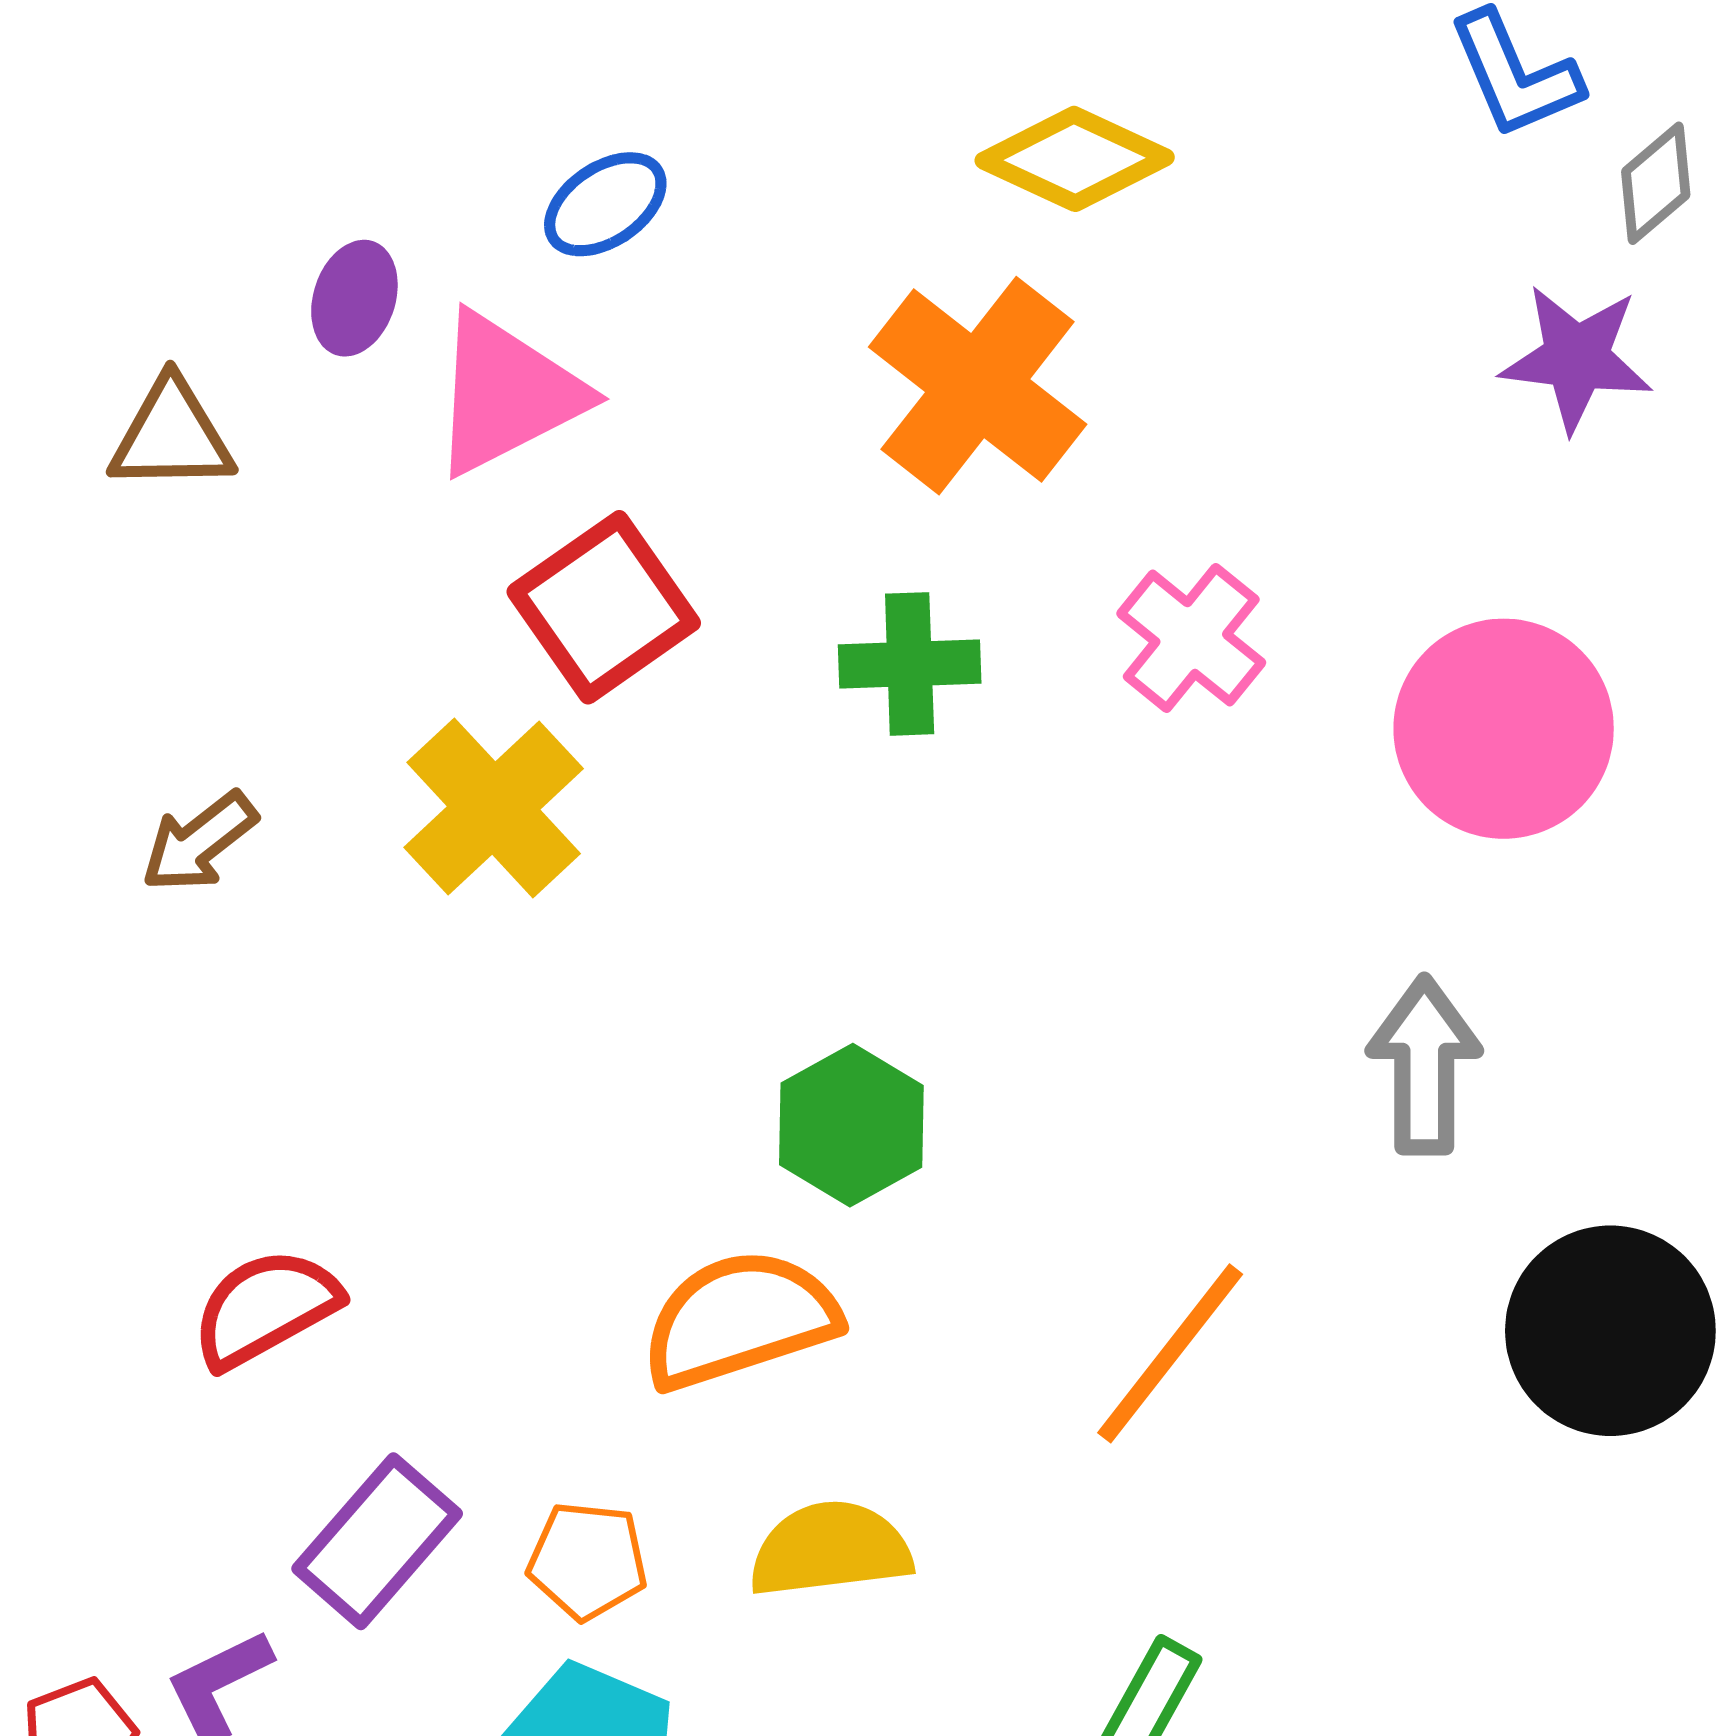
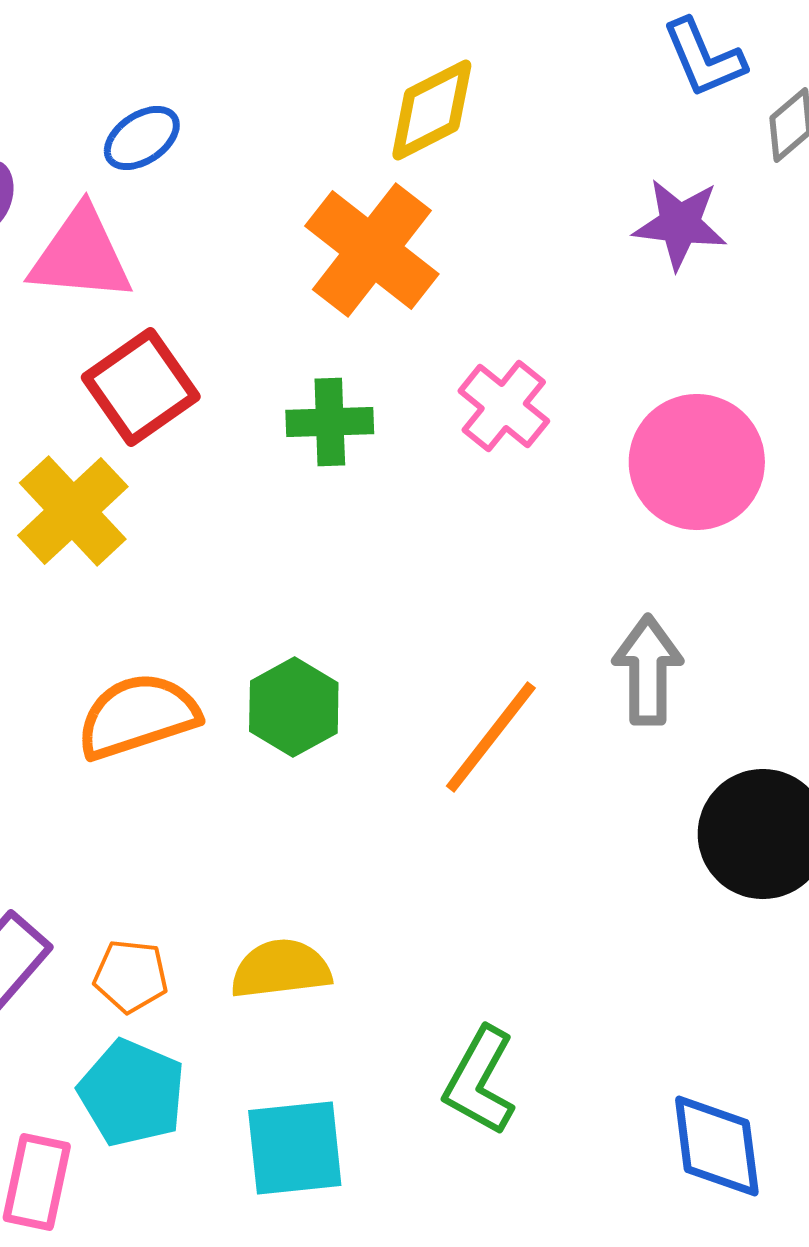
yellow diamond: (1075, 159) -> (432, 110), turned -52
purple star: (1576, 358) -> (680, 224), moved
pink triangle: (507, 394) -> (81, 255), turned 32
orange semicircle: (740, 1319) -> (138, 716), moved
orange line: (1170, 1353) -> (491, 737), moved

